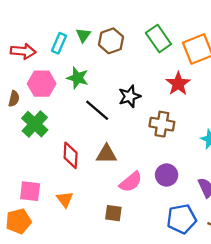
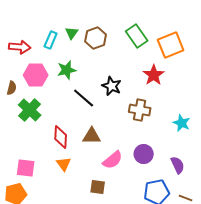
green star: (77, 78) -> (67, 70), turned -30
black star: (130, 96) -> (112, 86), turned -30
orange triangle: (65, 199) -> (64, 164), moved

